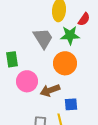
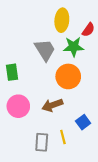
pink circle: (27, 81) -> (18, 106), moved
blue square: (71, 104) -> (83, 122), moved, turned -32

